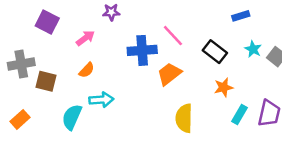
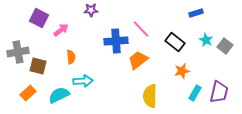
pink arrow: (85, 38) -> (61, 30), moved
orange semicircle: (87, 70) -> (71, 57), turned -48
cyan semicircle: (72, 117) -> (59, 95), turned 40
orange rectangle: (20, 119) -> (28, 93), moved

